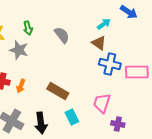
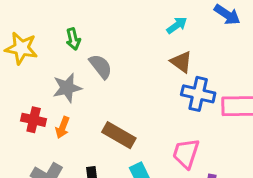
cyan arrow: (104, 24) -> (177, 25), moved
gray semicircle: (62, 35) -> (101, 66), moved
gray star: (19, 50) -> (67, 88), moved, turned -30

